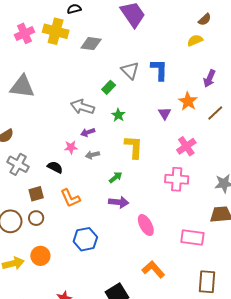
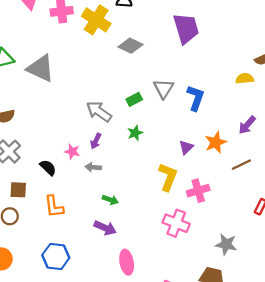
purple arrow: (88, 132) -> (96, 141), turned -64
yellow L-shape: (134, 147) -> (168, 177), moved
green arrow: (116, 177) -> (110, 200), turned 40

